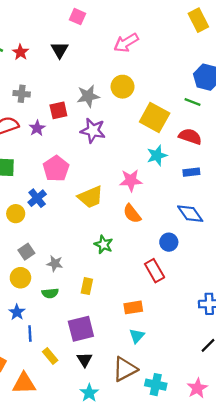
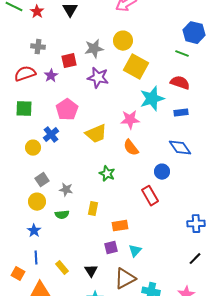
yellow square: (155, 117) -> (136, 67), moved
cyan star: (157, 155) -> (152, 99), size x1.4
orange rectangle: (133, 307) -> (120, 226), moved
purple square: (81, 329) -> (111, 248), moved, size x0.6
blue line: (30, 334) -> (36, 258), moved

